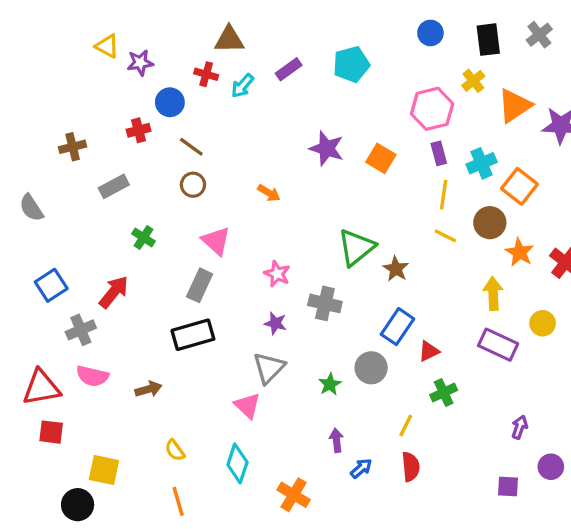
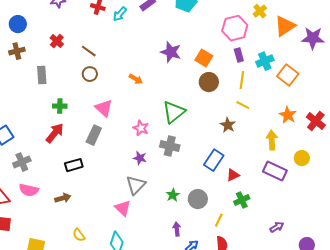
blue circle: (170, 102) -> (18, 24), moved
red cross: (139, 130) -> (57, 41), turned -32
gray rectangle: (114, 186) -> (42, 75), turned -66
brown circle: (490, 223) -> (209, 82), moved
green cross: (143, 237) -> (60, 106), turned -32
green triangle: (356, 247) -> (174, 112), moved
brown star: (396, 269) -> (228, 125), moved
red arrow: (114, 292) -> (55, 133), moved
black rectangle: (193, 335) -> (74, 165), moved, size x0.7
gray circle: (371, 368) -> (198, 199), moved
purple arrow: (520, 427) -> (277, 227), moved, turned 40

